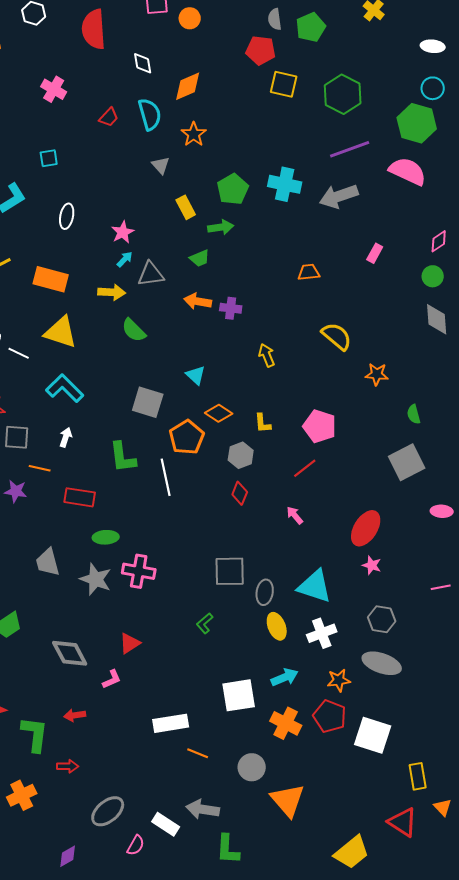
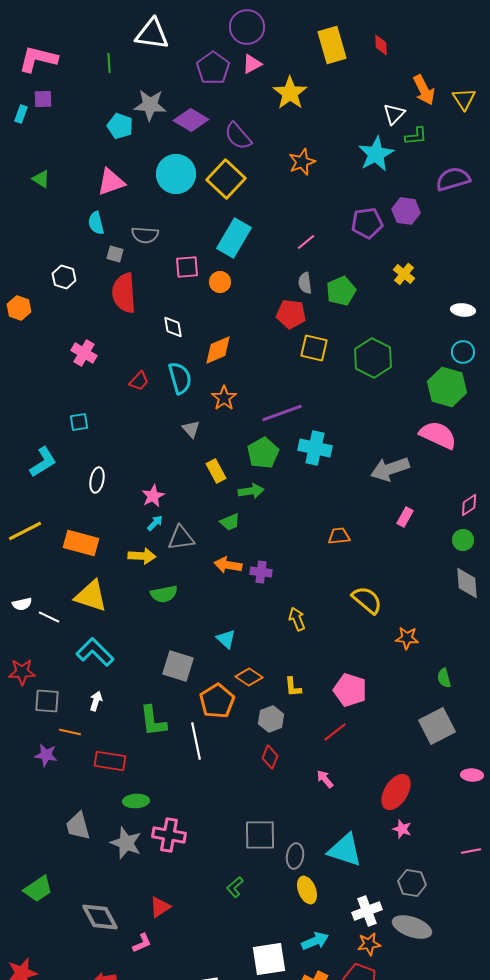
purple line: (350, 149) -> (282, 413), moved
gray arrow: (339, 196) -> (390, 469), moved
green semicircle: (134, 330) -> (164, 594), turned -56
white cross: (322, 633) -> (367, 911), moved

